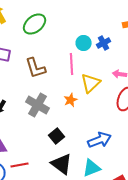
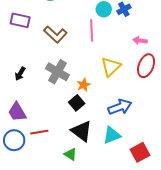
brown L-shape: (36, 68) -> (55, 34), turned -30
yellow triangle: (91, 83) -> (111, 67), moved
orange star: (71, 100) -> (84, 85), moved

